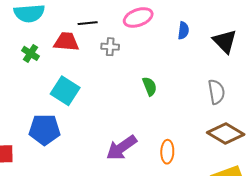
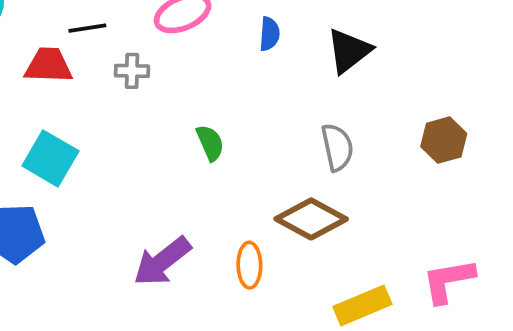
black triangle: (225, 41) -> (349, 51), turned 40
brown diamond: (226, 134) -> (311, 219), moved

